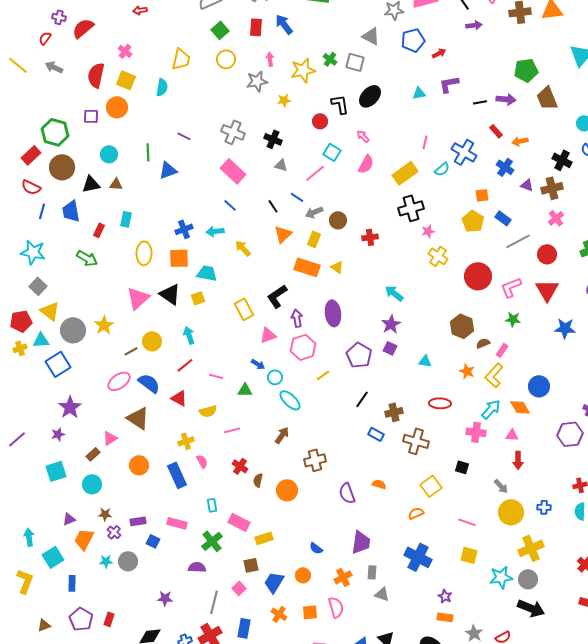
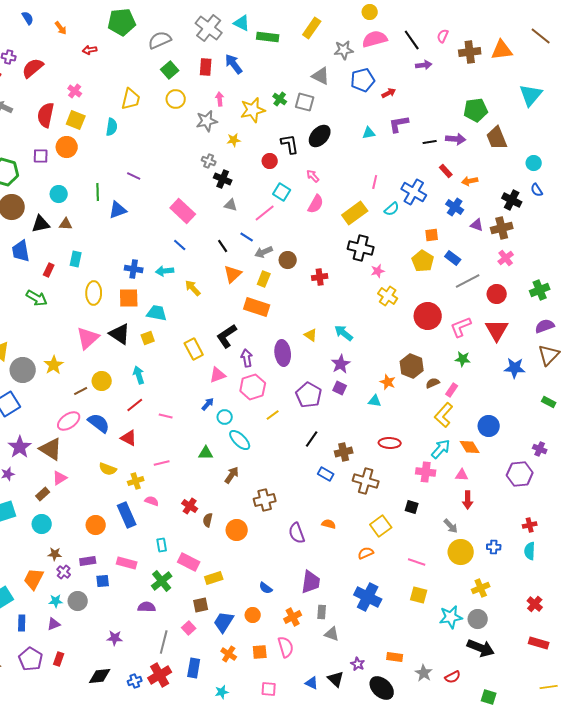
gray cross: (233, 132) -> (209, 161), moved, size x0.6
black cross: (411, 208) -> (361, 248), turned 30
blue cross: (184, 229) -> (134, 269), turned 30
yellow triangle: (337, 267) -> (311, 335), moved
blue arrow: (258, 364) -> (208, 404), turned -80
orange star: (467, 371) -> (388, 382), moved
green triangle: (245, 390) -> (206, 453), moved
yellow semicircle: (208, 411) -> (108, 469), moved, turned 36
brown triangle: (138, 418) -> (51, 449), moved
pink line: (232, 430) -> (162, 463), moved
pink semicircle: (202, 461) -> (152, 501), turned -40
orange circle: (139, 465) -> (96, 525), moved
purple triangle: (69, 519) -> (54, 624), moved
blue square: (153, 541) -> (103, 581), turned -32
yellow cross: (531, 548) -> (481, 588), size x0.7
purple star: (445, 596) -> (358, 664), moved

